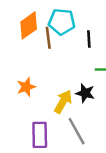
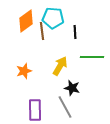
black star: (85, 93) -> (72, 88), moved
yellow arrow: (63, 102) -> (60, 66), moved

